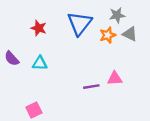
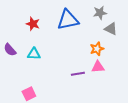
blue triangle: (80, 23) -> (68, 20), turned 40
orange star: (108, 35) -> (97, 49), moved

